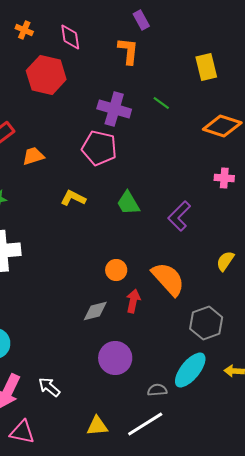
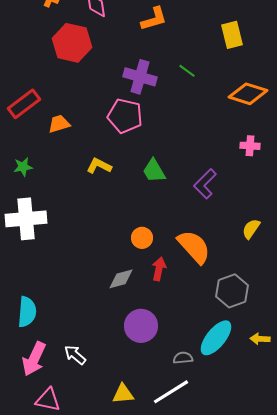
orange L-shape: (128, 51) -> (154, 19), turned 68

